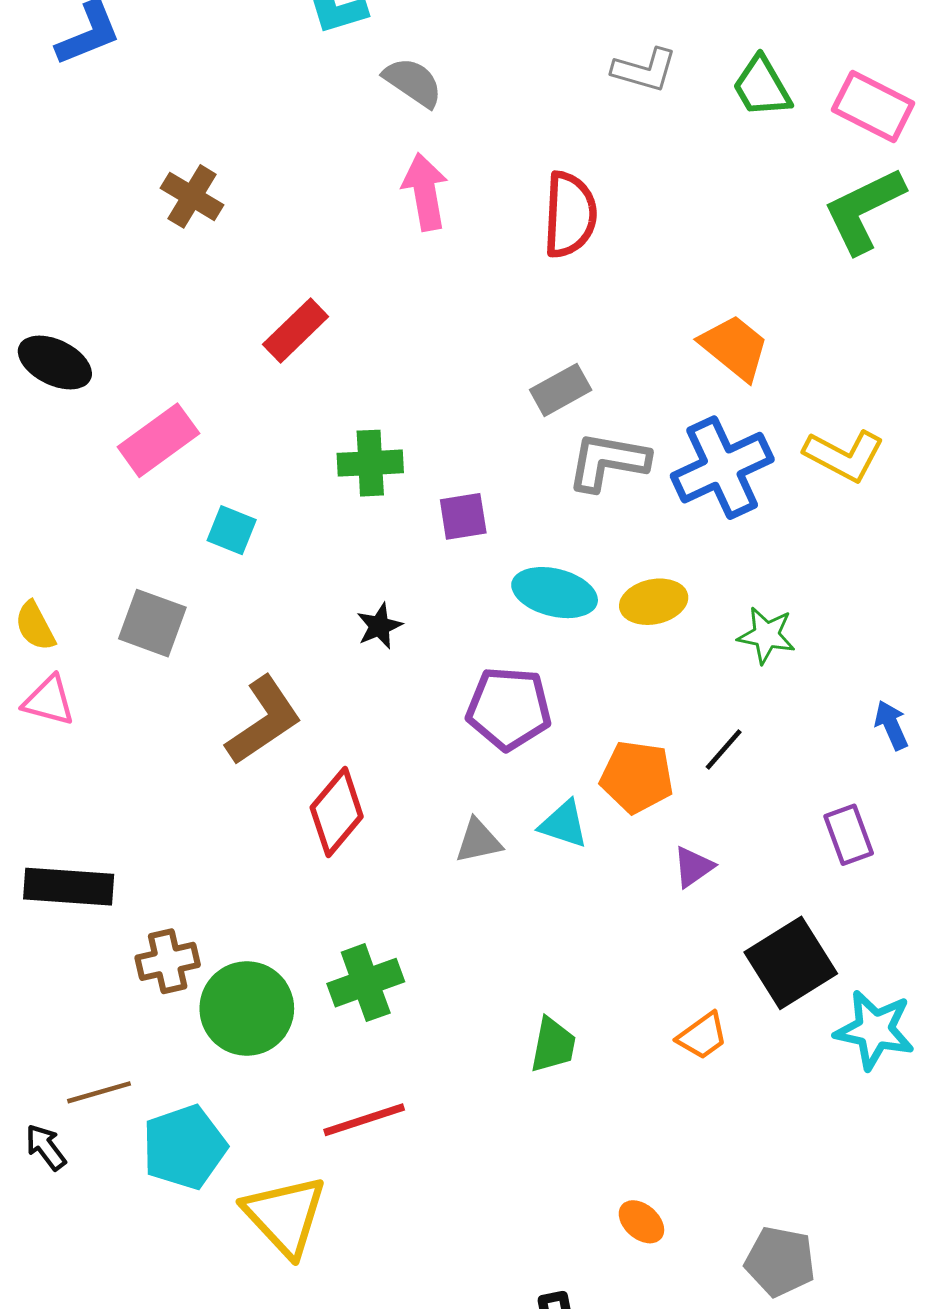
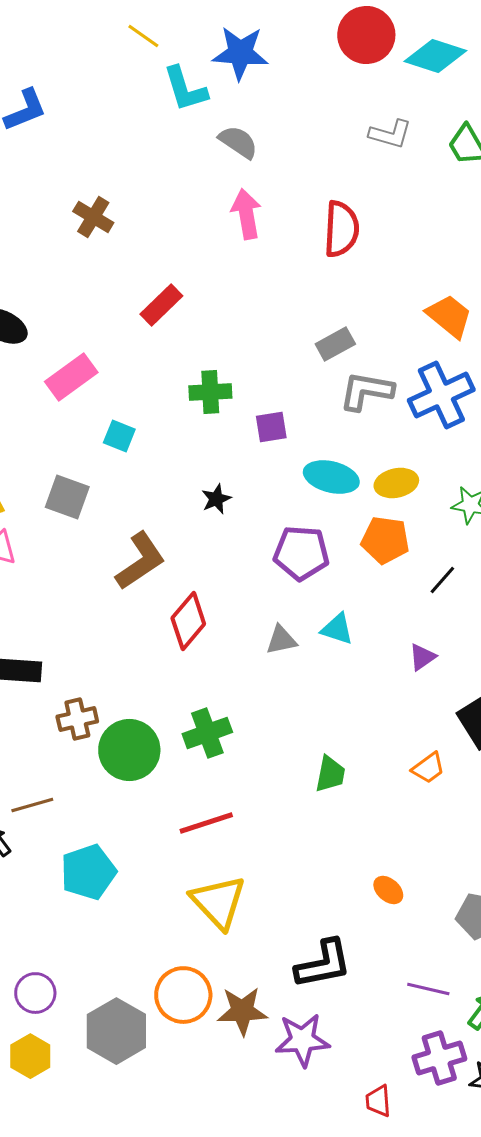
orange pentagon: (637, 777) -> (385, 540), moved
cyan pentagon: (184, 1147) -> (88, 872), moved
yellow triangle: (285, 1216) -> (218, 902), moved

